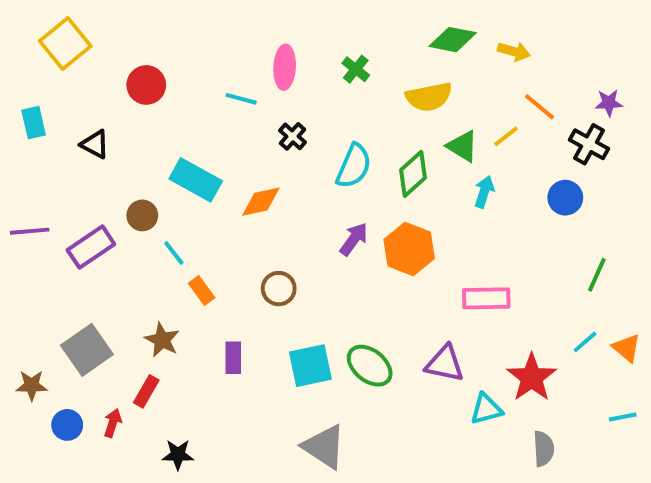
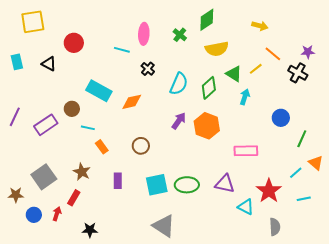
green diamond: (453, 40) -> (207, 20), moved, turned -45
yellow square: (65, 43) -> (33, 22), turned 30
black triangle: (95, 144) -> (49, 64), moved
blue circle: (565, 198) -> (281, 118), moved
purple line: (30, 231) -> (15, 117), turned -60
cyan line: (174, 253) -> (88, 128), turned -40
orange triangle: (627, 348) -> (316, 163), moved
green ellipse: (370, 366) -> (187, 185), turned -40
cyan triangle: (486, 409) -> (246, 207), turned 42
cyan line: (623, 417) -> (304, 199), moved

